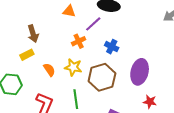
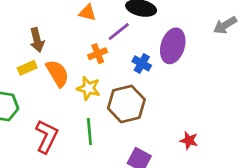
orange semicircle: (49, 70) -> (57, 73), moved, size x1.5
purple ellipse: (140, 72) -> (173, 46), moved

